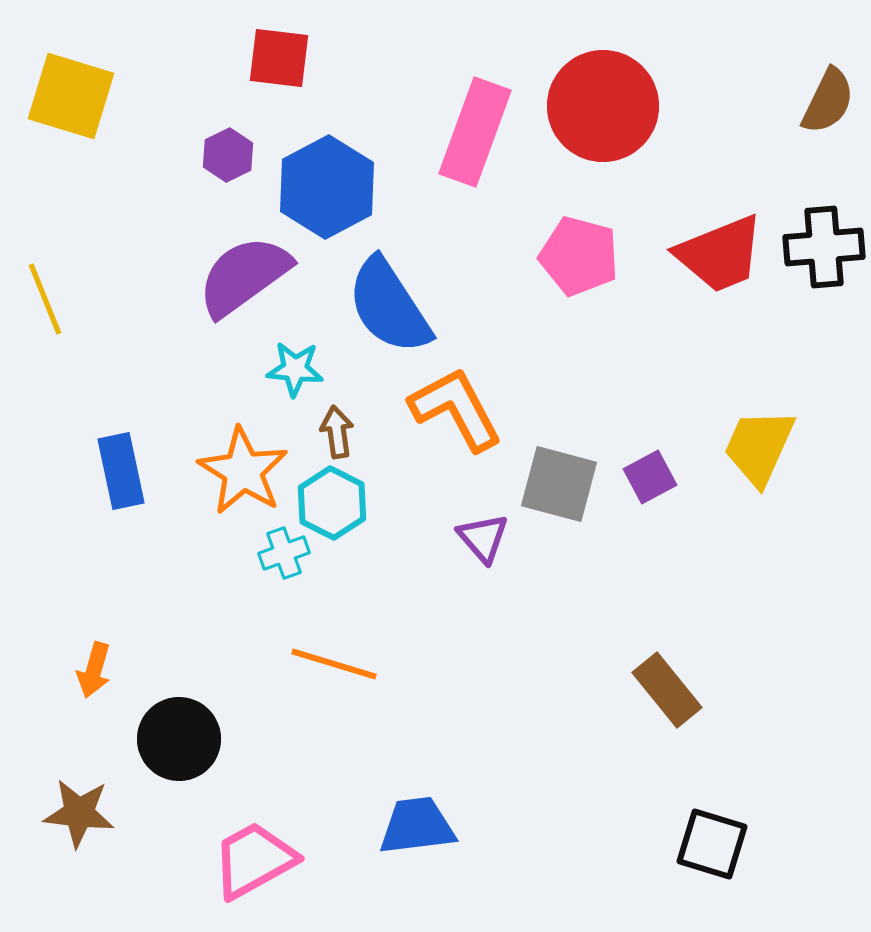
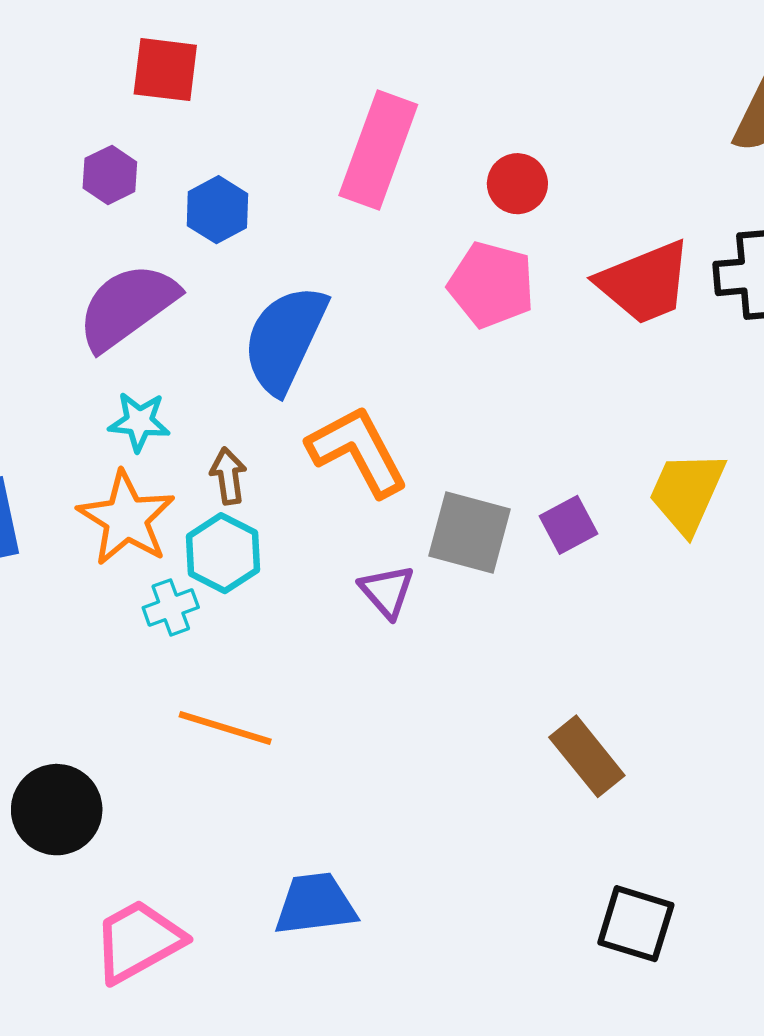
red circle: (603, 106) -> (517, 184), moved, size x0.5
blue hexagon: (327, 187) -> (217, 210), size x0.6
blue semicircle: (389, 306) -> (285, 339), turned 58
cyan star: (295, 369) -> (139, 422), moved

